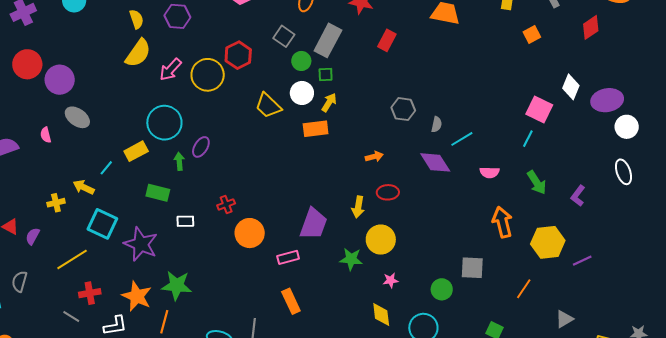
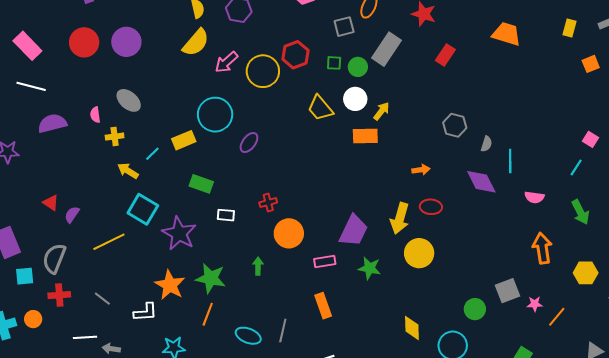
gray square: (284, 36) -> (344, 27), moved, turned 35
green square: (326, 75) -> (334, 63), moved
purple circle: (60, 80) -> (126, 42), moved
pink square: (539, 109) -> (590, 139), size x0.6
cyan line: (462, 139) -> (510, 161), turned -65
green arrow: (179, 161) -> (258, 266), moved
yellow cross: (56, 203) -> (115, 137), moved
yellow arrow: (358, 207) -> (400, 218), size x1.4
yellow hexagon: (548, 242) -> (586, 273), size x0.7
green star: (351, 259) -> (370, 268), moved
gray square: (472, 268) -> (508, 291), turned -30
pink star: (391, 280) -> (535, 304), moved
gray semicircle: (19, 281) -> (54, 258), size x1.4
red cross: (90, 293) -> (59, 295), moved
orange line: (164, 322) -> (208, 314), moved

